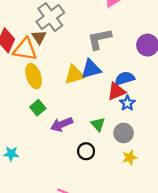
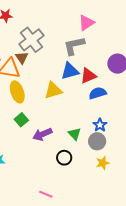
gray L-shape: (99, 39) -> (74, 46), moved
blue triangle: (91, 69) -> (70, 71), moved
red triangle: (116, 91) -> (88, 76), moved
blue star: (127, 103) -> (100, 125), moved

